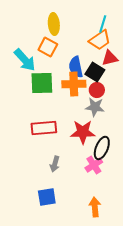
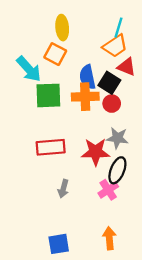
red triangle: (110, 58) -> (127, 67), turned 36
gray star: (95, 107) -> (117, 138), moved
blue square: (47, 197) -> (59, 244), moved

